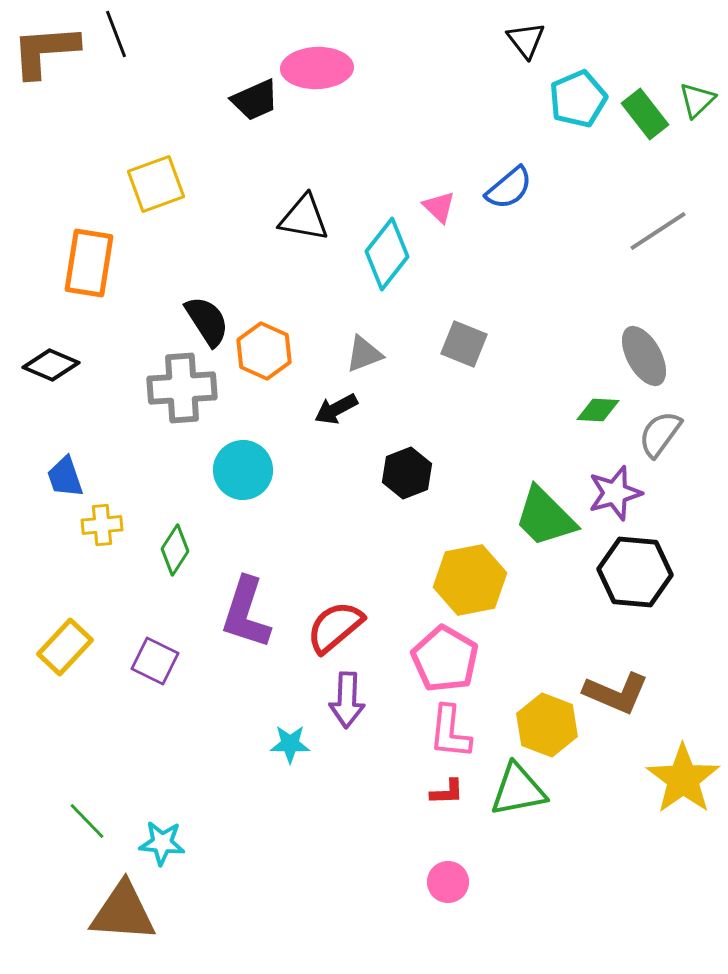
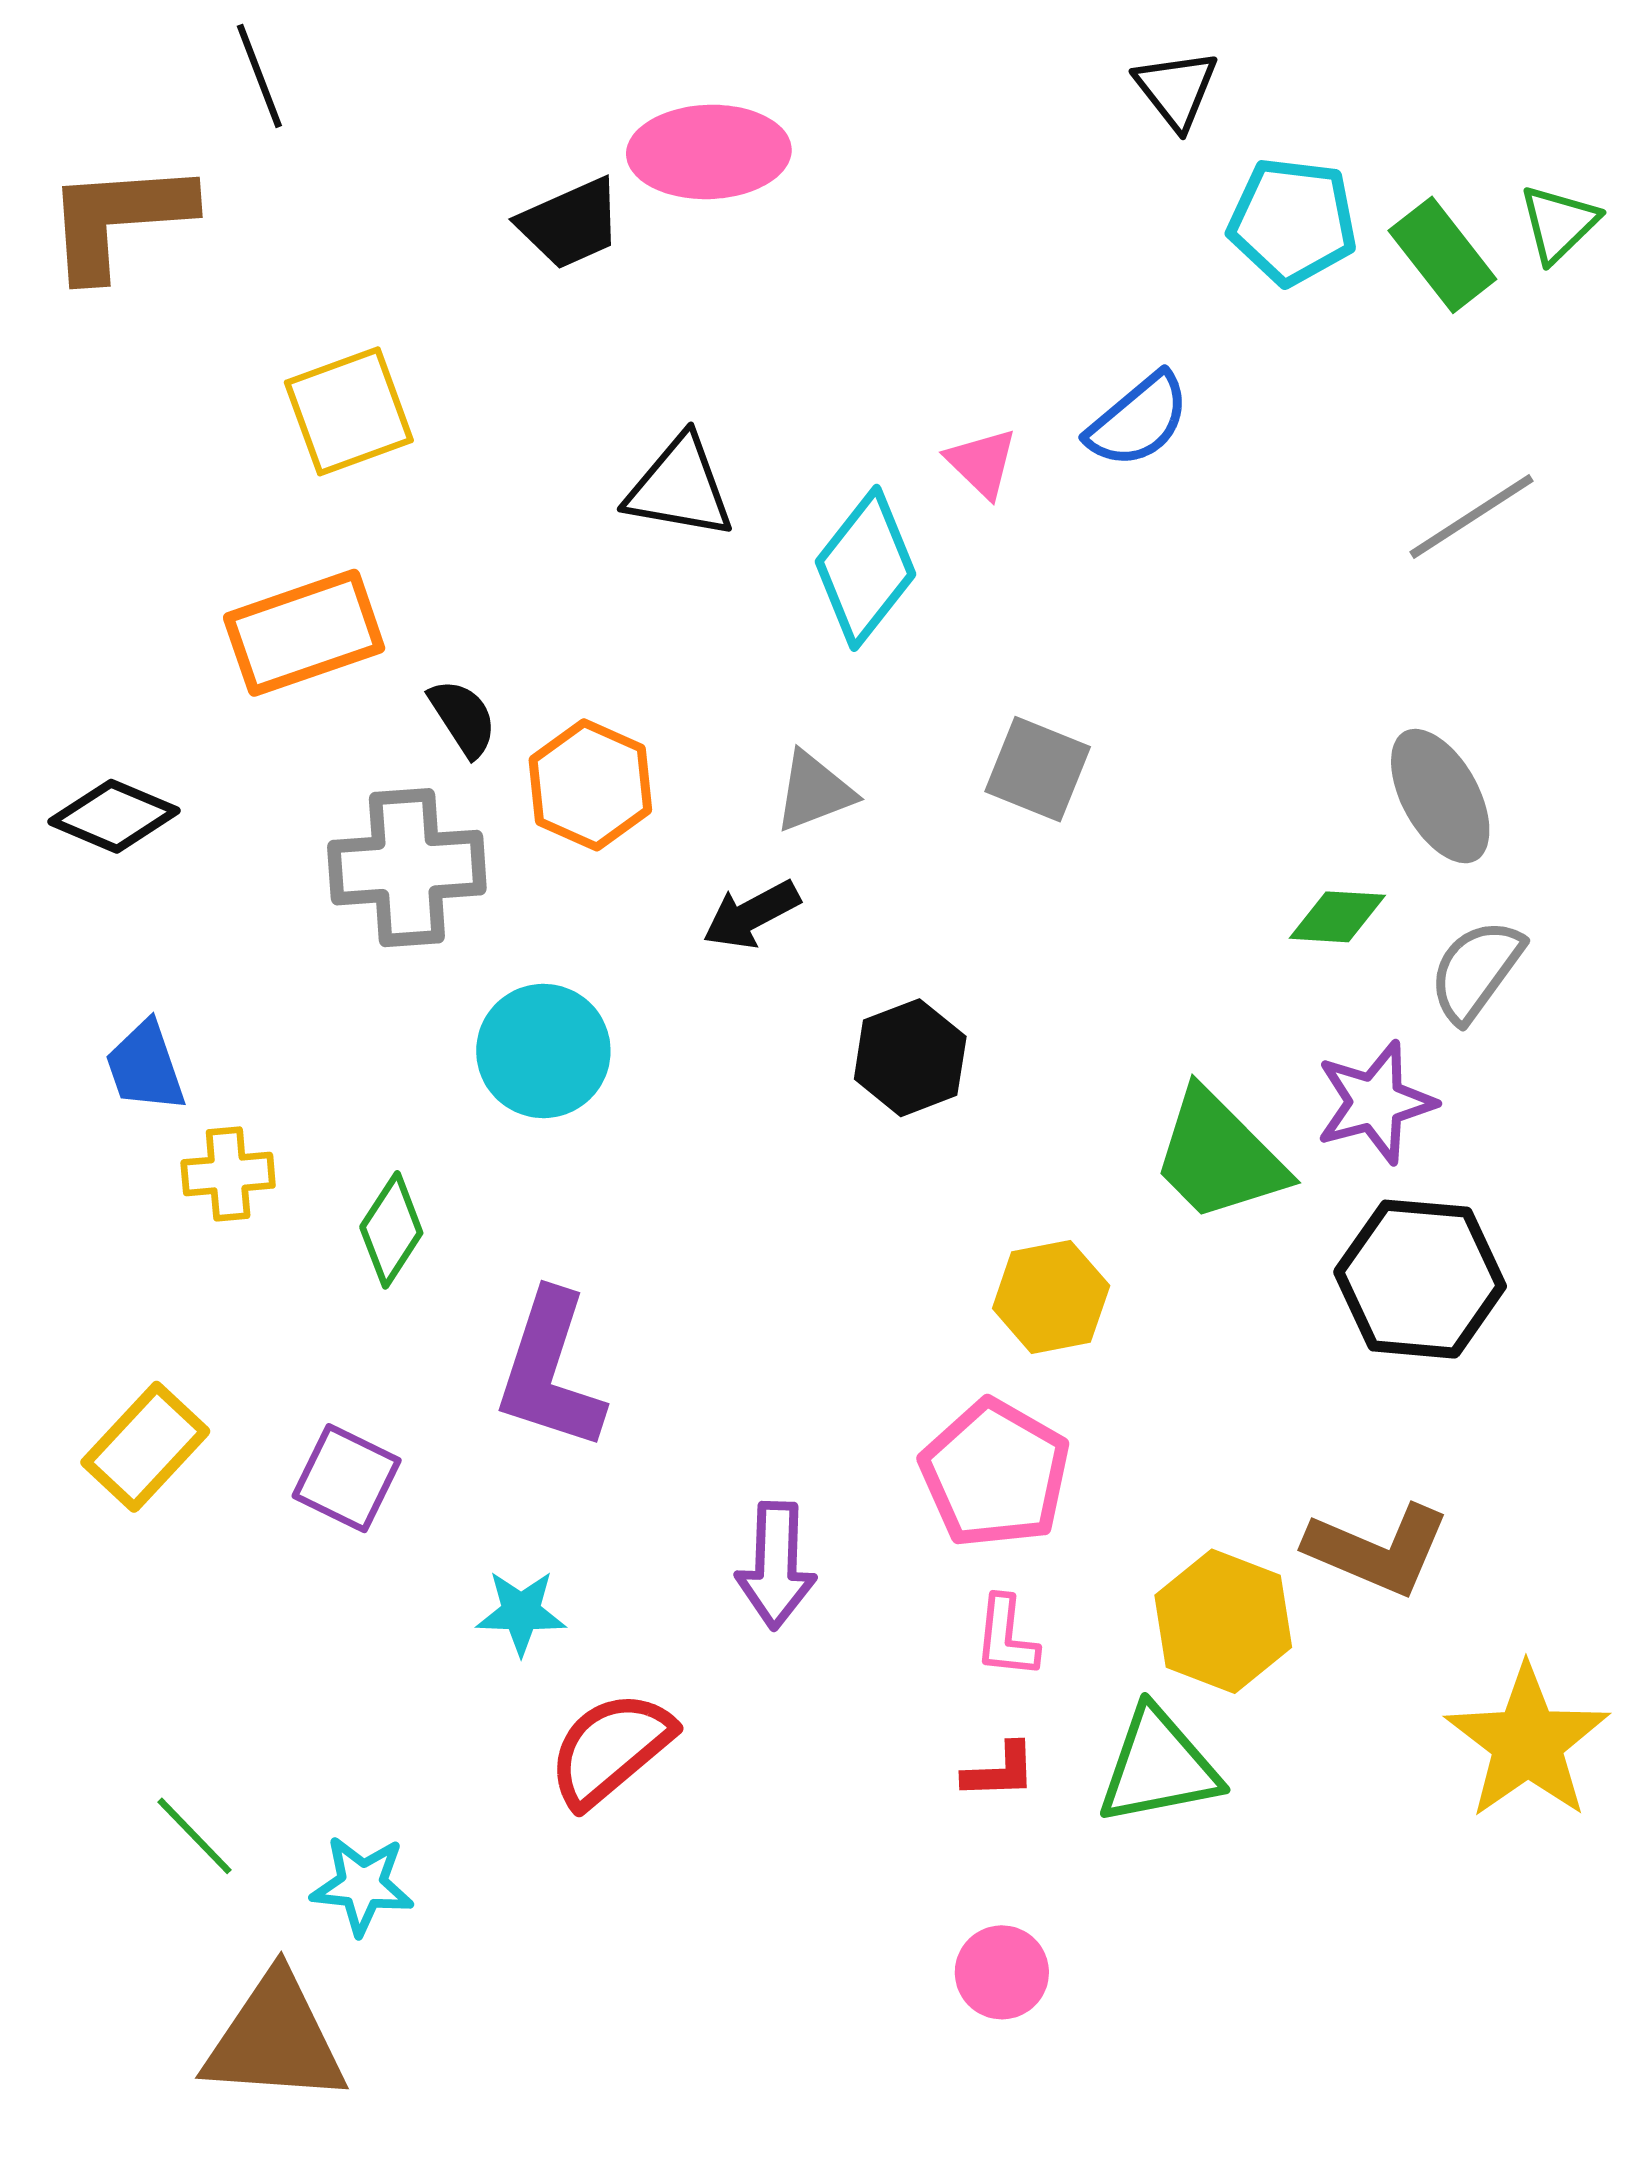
brown L-shape: (45, 51) -> (118, 219), moved
cyan pentagon: (578, 99) -> (1293, 221), turned 30
orange rectangle: (89, 263) -> (304, 633), moved, turned 62
black semicircle: (207, 321) -> (463, 718), size x0.7
yellow hexagon: (470, 580) -> (1051, 1297), size x0.7
red semicircle: (335, 627) -> (610, 1749), moved
pink L-shape: (450, 732) -> (1006, 1637), size x0.7
cyan star: (290, 744) -> (521, 1612), moved

